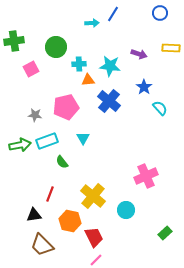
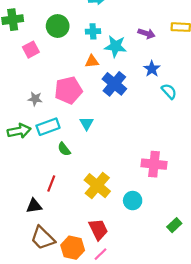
cyan cross: (79, 64) -> (93, 31), moved
pink cross: (146, 176) -> (154, 164), turned 30
orange hexagon: (70, 221) -> (73, 248), moved

